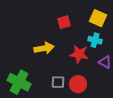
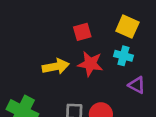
red star: (79, 54) -> (90, 64), moved

